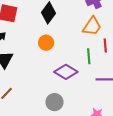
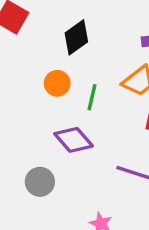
green line: (89, 56) -> (92, 97), moved

